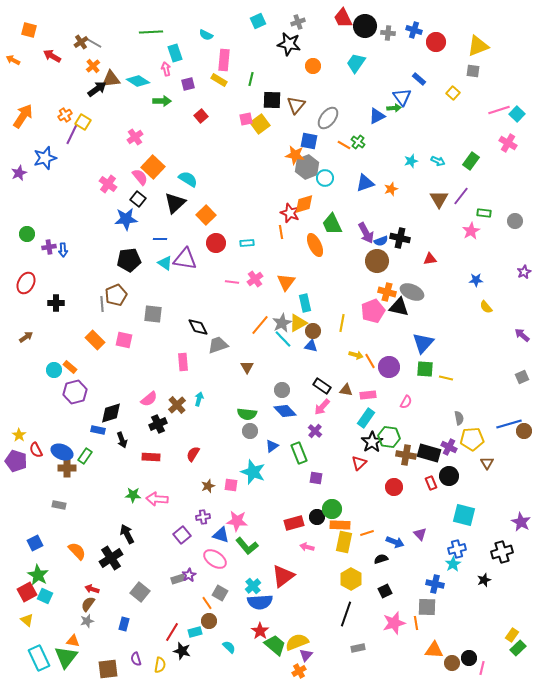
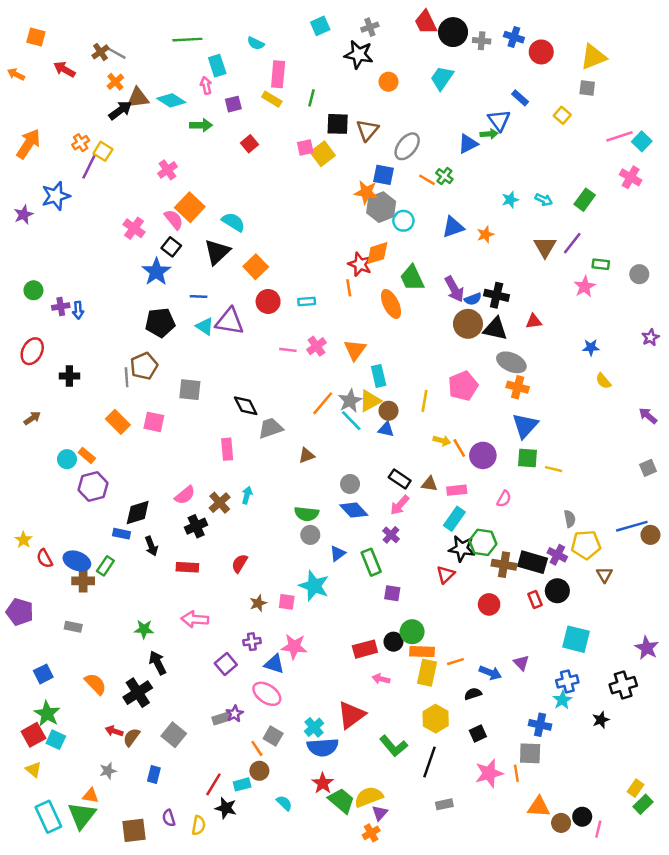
blue star: (126, 219) -> (156, 272), turned -30
orange cross: (387, 292) -> (518, 387), moved
black triangle: (399, 307) -> (495, 329), moved
brown triangle: (247, 367) -> (307, 455), turned 40
black star: (372, 442) -> (462, 549), turned -30
purple pentagon: (16, 461) -> (20, 612), moved
green star: (133, 495) -> (144, 629), moved
green L-shape: (247, 546) -> (393, 746), moved
brown semicircle: (88, 604) -> (132, 737), moved

